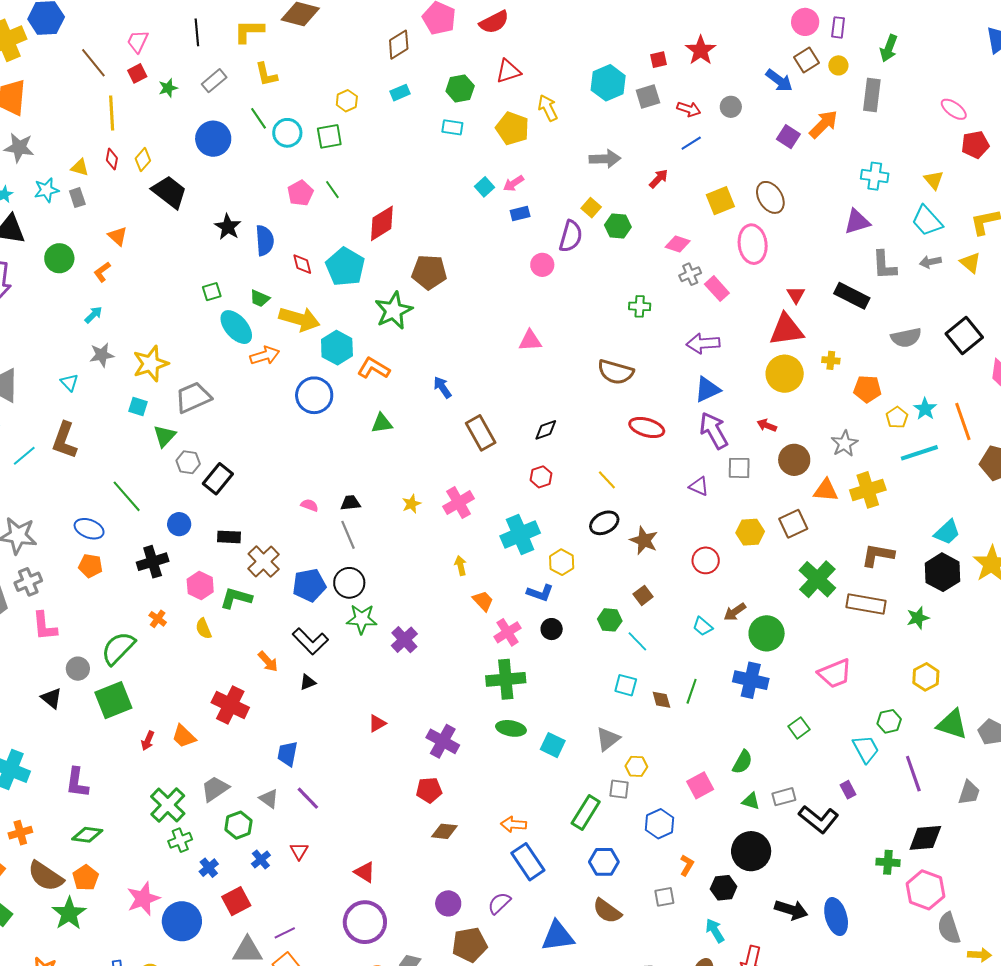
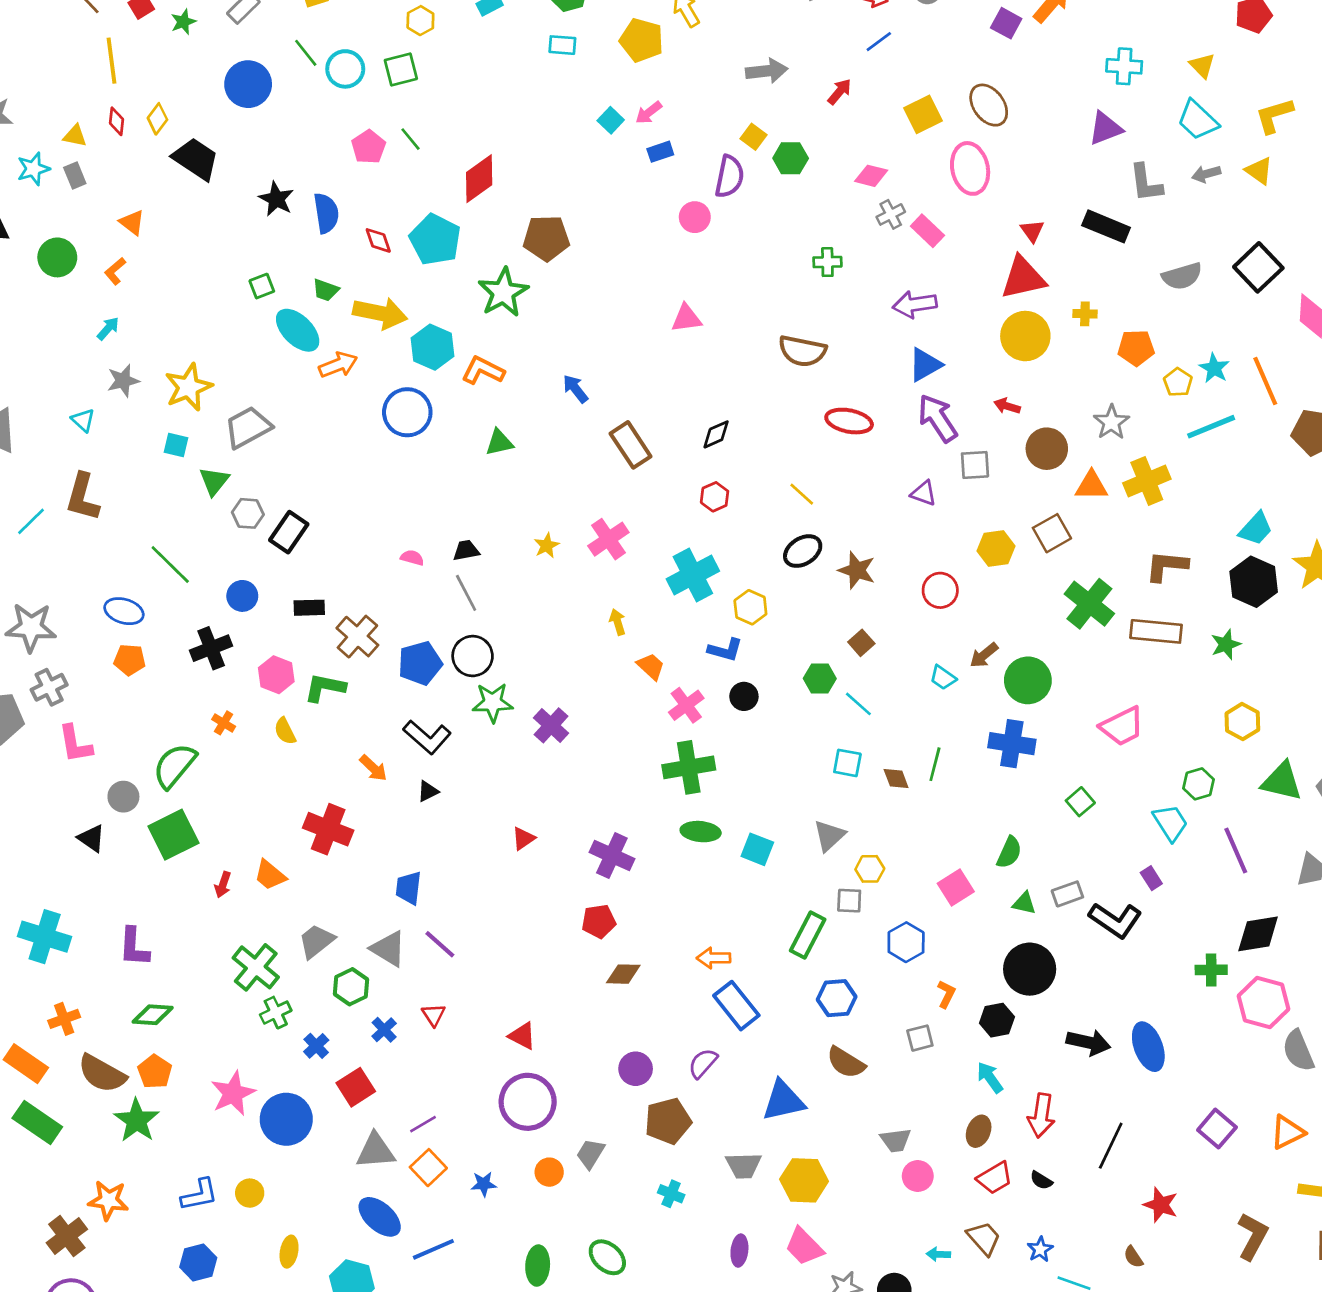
gray triangle: (269, 799) -> (388, 949), size x1.4

